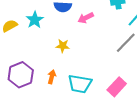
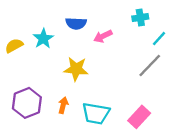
yellow star: (63, 46) -> (76, 69), size x1.5

